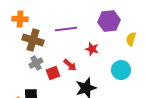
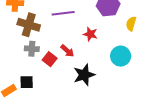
gray cross: (36, 63) -> (32, 49), turned 32
red square: (53, 73) -> (50, 59), turned -32

